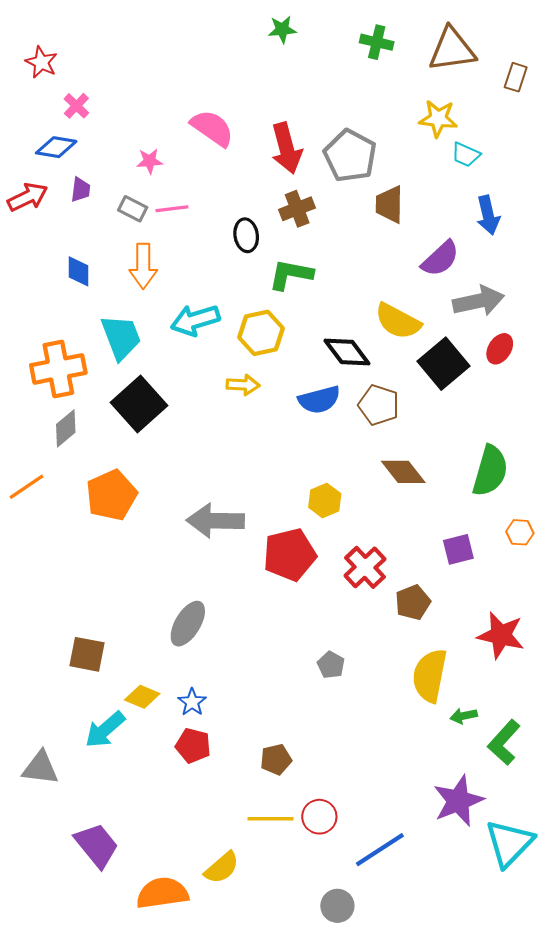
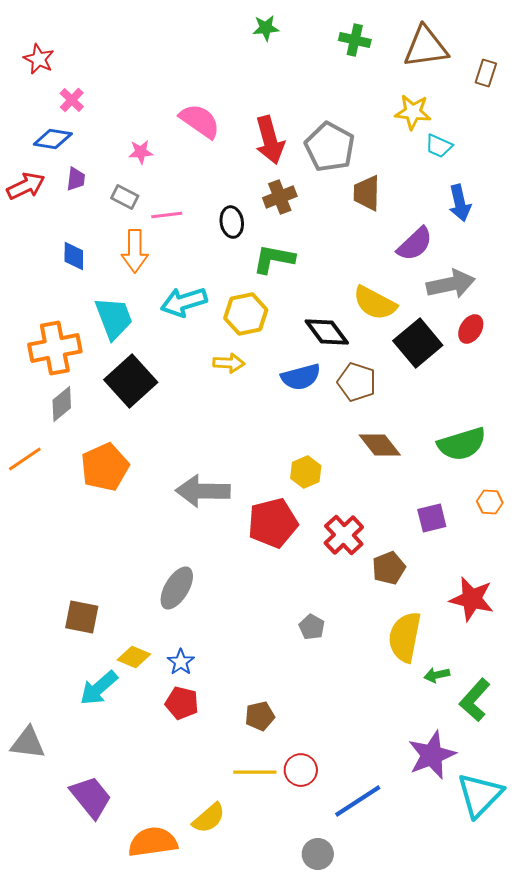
pink line: (172, 209) -> (167, 215), moved
green semicircle: (490, 471) -> (462, 444), turned 57
gray triangle: (40, 768) -> (28, 743), moved

